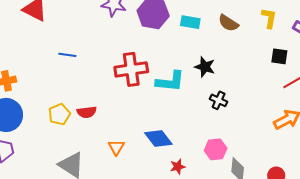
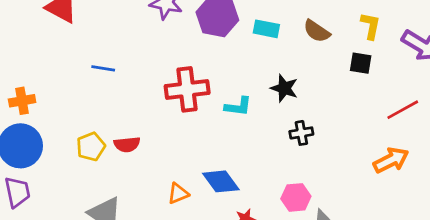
black square: (279, 56) -> (361, 63), moved
cyan L-shape: (170, 81) -> (238, 106), size x0.7
black cross: (219, 100) -> (301, 133), turned -36
orange triangle: (116, 147) -> (178, 193), moved, turned 36

